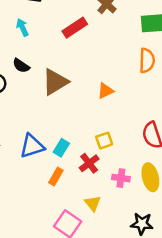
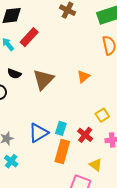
red rectangle: (75, 28) -> (29, 37), moved
yellow square: (104, 141) -> (102, 115), moved
orange rectangle: (56, 177) -> (62, 151), size x1.6

